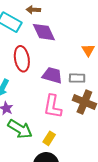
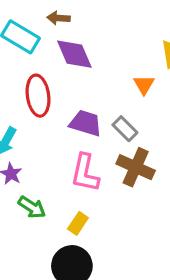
gray rectangle: (77, 78) -> (125, 129), turned 42
green arrow: (20, 129) -> (32, 207), size x0.7

